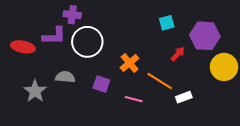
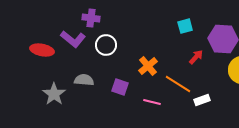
purple L-shape: (54, 36) -> (73, 39), turned 40
white circle: (87, 42) -> (106, 45), size x0.7

